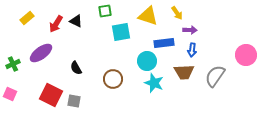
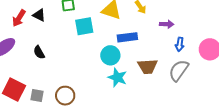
purple arrow: (190, 30) -> (167, 24), moved
blue arrow: (192, 50) -> (180, 44), moved
black semicircle: (76, 68) -> (39, 52), moved
brown circle: (113, 79) -> (65, 96), moved

